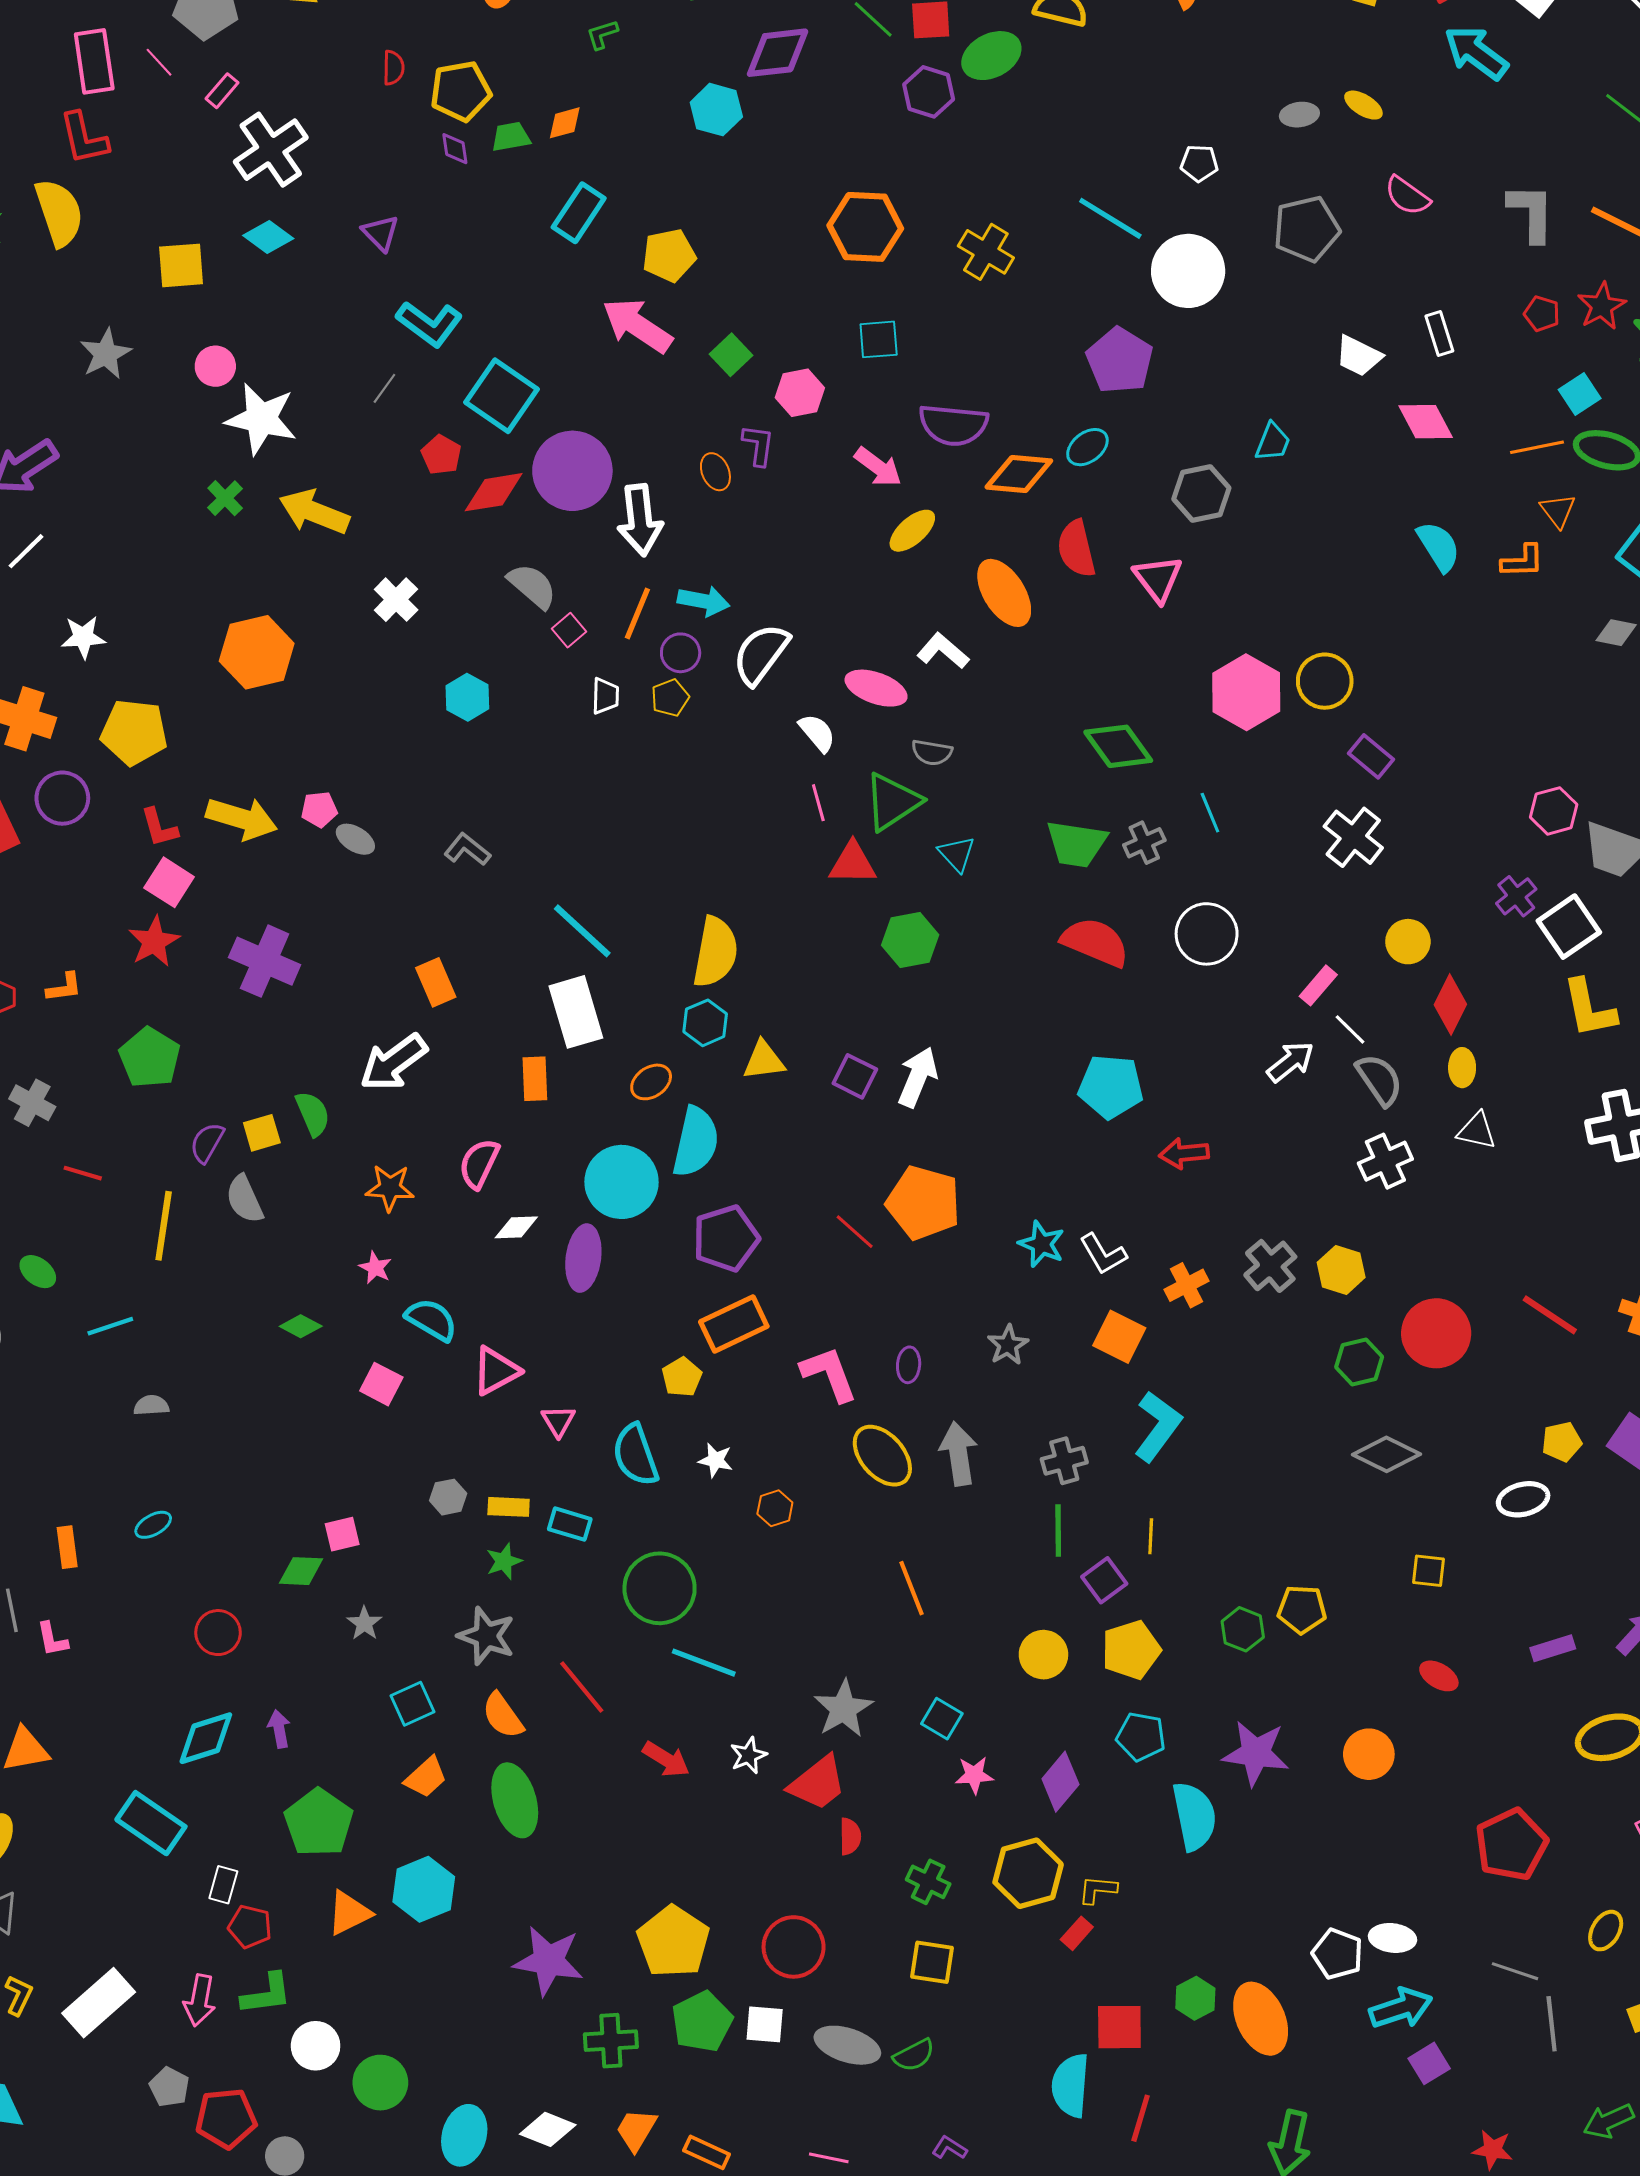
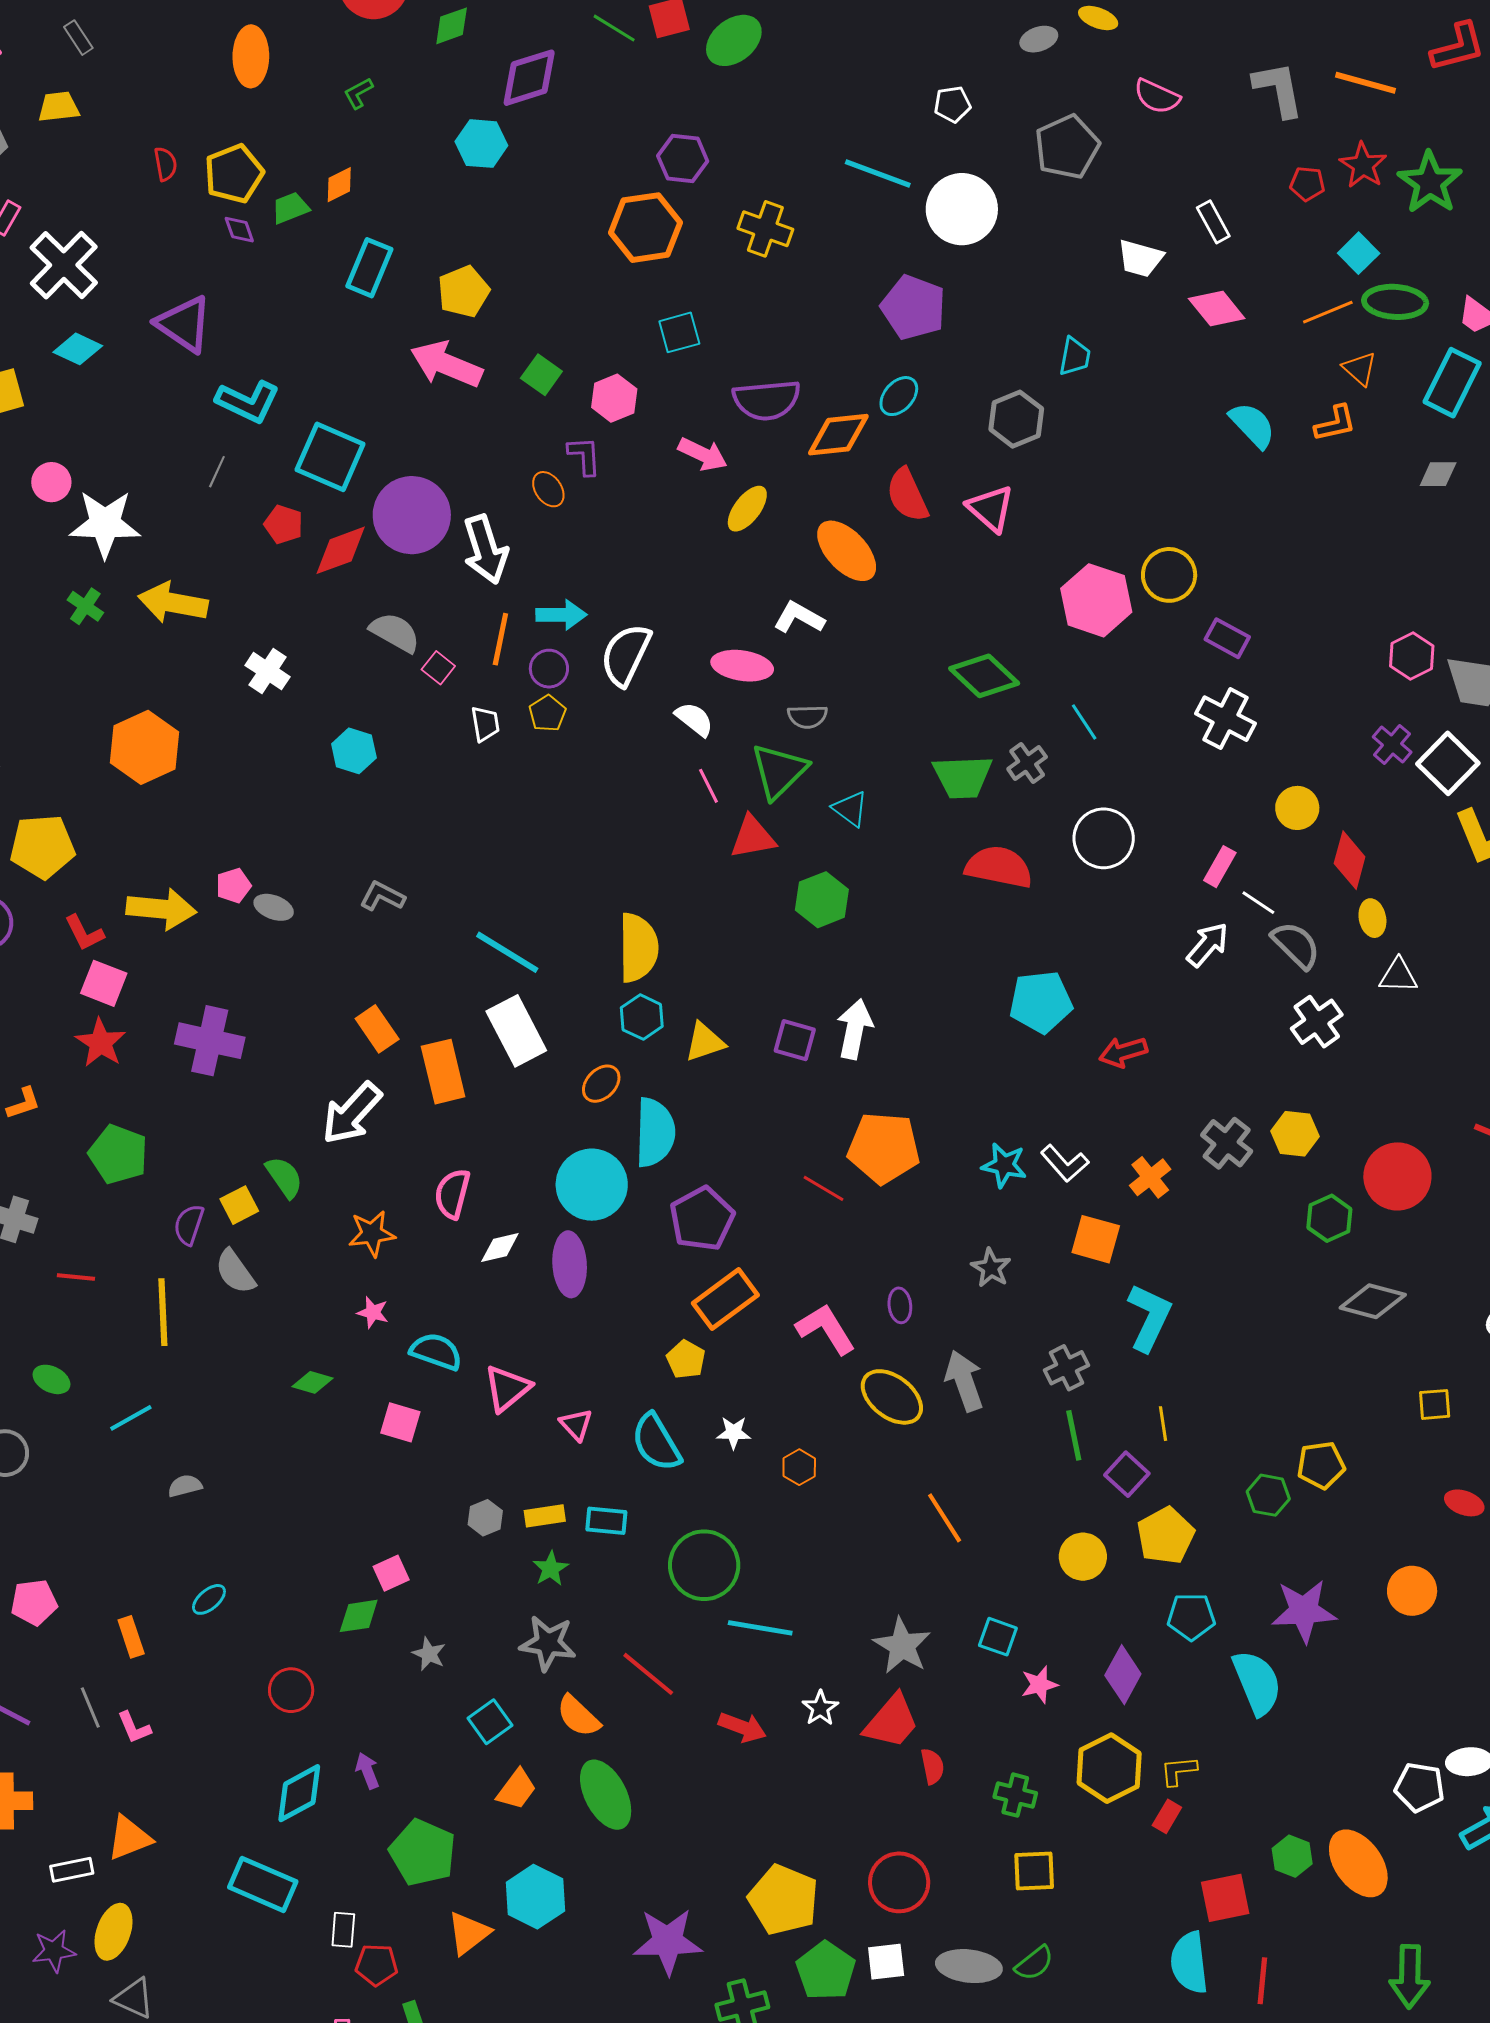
purple hexagon: (929, 92) -> (683, 159), moved
purple triangle: (381, 233) -> (184, 324), size x1.6
orange rectangle: (535, 1079) -> (443, 1072), moved, size x1.4

